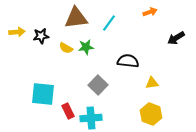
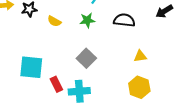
green star: (86, 47) -> (87, 20), moved
black semicircle: (128, 61) -> (124, 20), moved

